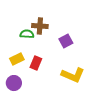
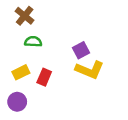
brown cross: (40, 26) -> (25, 16), moved, turned 35
yellow L-shape: (73, 75) -> (90, 70), moved

